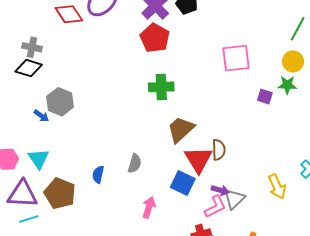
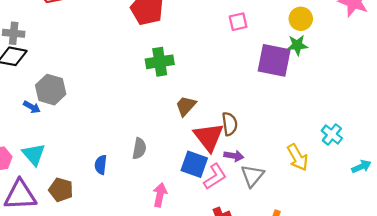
pink square: (236, 58) -> (238, 22), size x0.6
purple square: (265, 97) -> (274, 60), size x2.0
brown trapezoid: (181, 129) -> (186, 106), size x0.7
purple arrow: (220, 190) -> (234, 156), moved
brown pentagon: (60, 193) -> (61, 190), size x0.7
pink L-shape: (215, 207) -> (215, 177), moved

